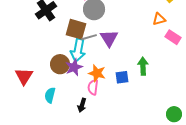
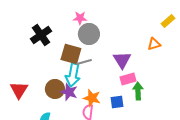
pink rectangle: (173, 37) -> (128, 79), moved, turned -49
purple triangle: (109, 38) -> (122, 60), moved
purple star: (74, 67) -> (69, 92), turned -30
red triangle: (24, 76) -> (19, 90), moved

